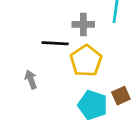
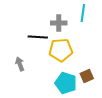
yellow pentagon: (86, 61) -> (61, 50), turned 30

